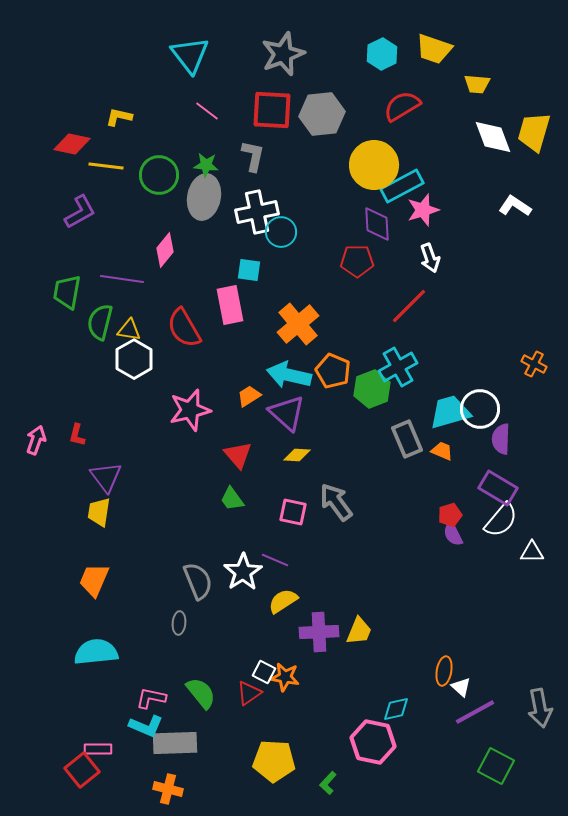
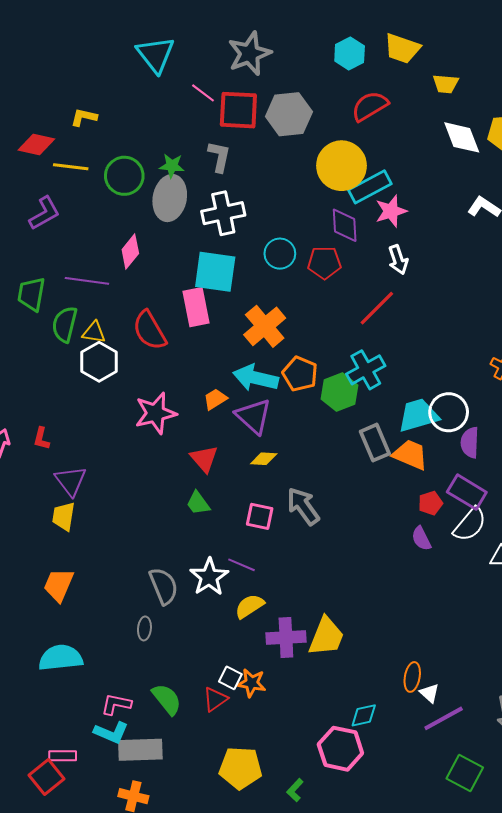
pink line: (207, 111) -> (203, 93), moved
cyan circle: (281, 232) -> (280, 254), moved
cyan square: (249, 270) -> (215, 272), size x1.8
orange trapezoid: (442, 451) -> (410, 455), size x1.6
red pentagon: (450, 515) -> (430, 503), moved
yellow trapezoid: (359, 631) -> (326, 637), size x1.4

